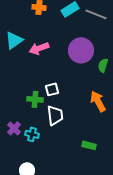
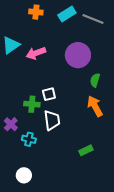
green semicircle: (103, 65) -> (95, 80), moved
purple cross: (14, 128) -> (11, 124), moved
green rectangle: (89, 145) -> (86, 150), turned -40

